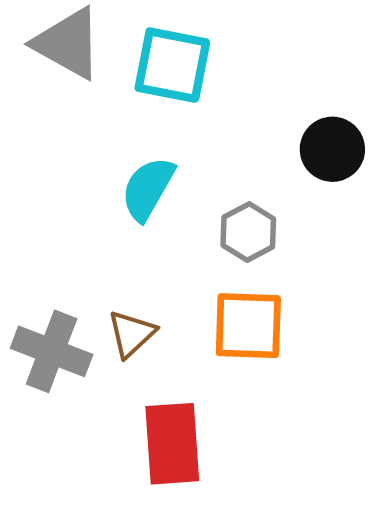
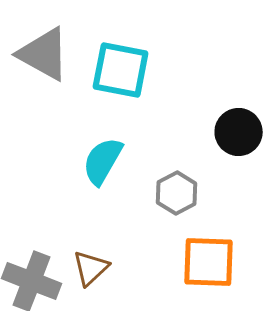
orange square: (248, 326) -> (209, 262), moved

